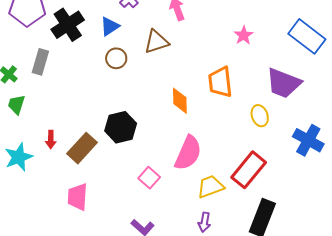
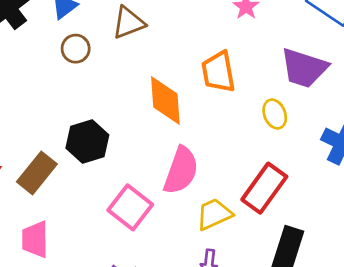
orange diamond: (180, 101) -> (165, 101), size x1.4
pink square: (149, 178) -> (130, 207), size x1.5

